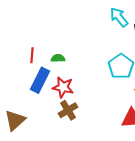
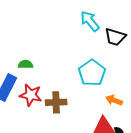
brown cross: (68, 110) -> (56, 102), moved, turned 30

